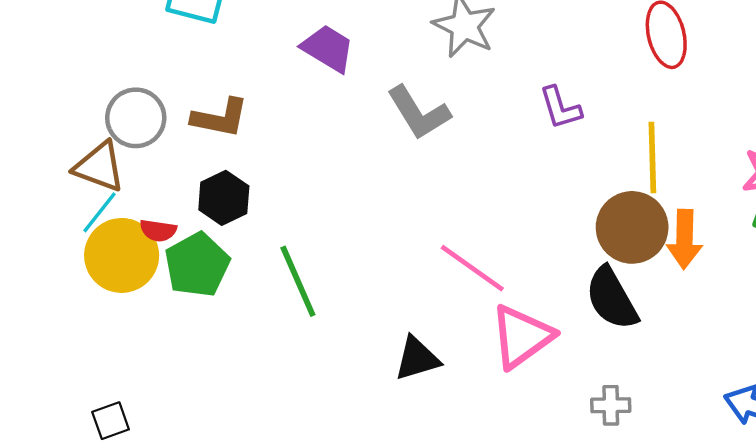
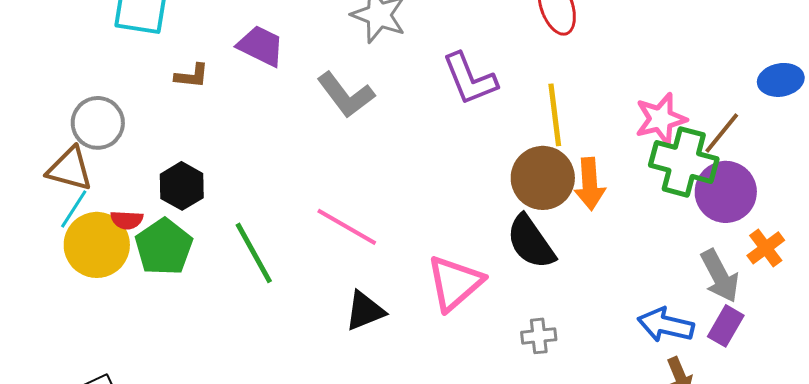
purple L-shape: (560, 108) -> (470, 79), size x1.4
brown L-shape: (220, 118) -> (192, 76), moved, size x0.7
pink line: (472, 268) -> (347, 227), moved

